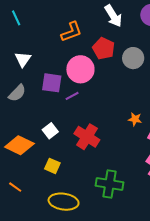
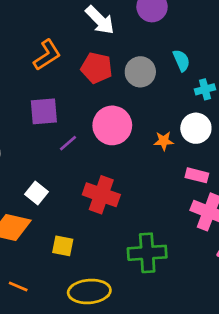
pink circle: (80, 69) -> (112, 125), moved
purple square: (52, 83) -> (44, 111), moved
orange star: (135, 119) -> (164, 141), moved
white square: (50, 131) -> (36, 193), moved

